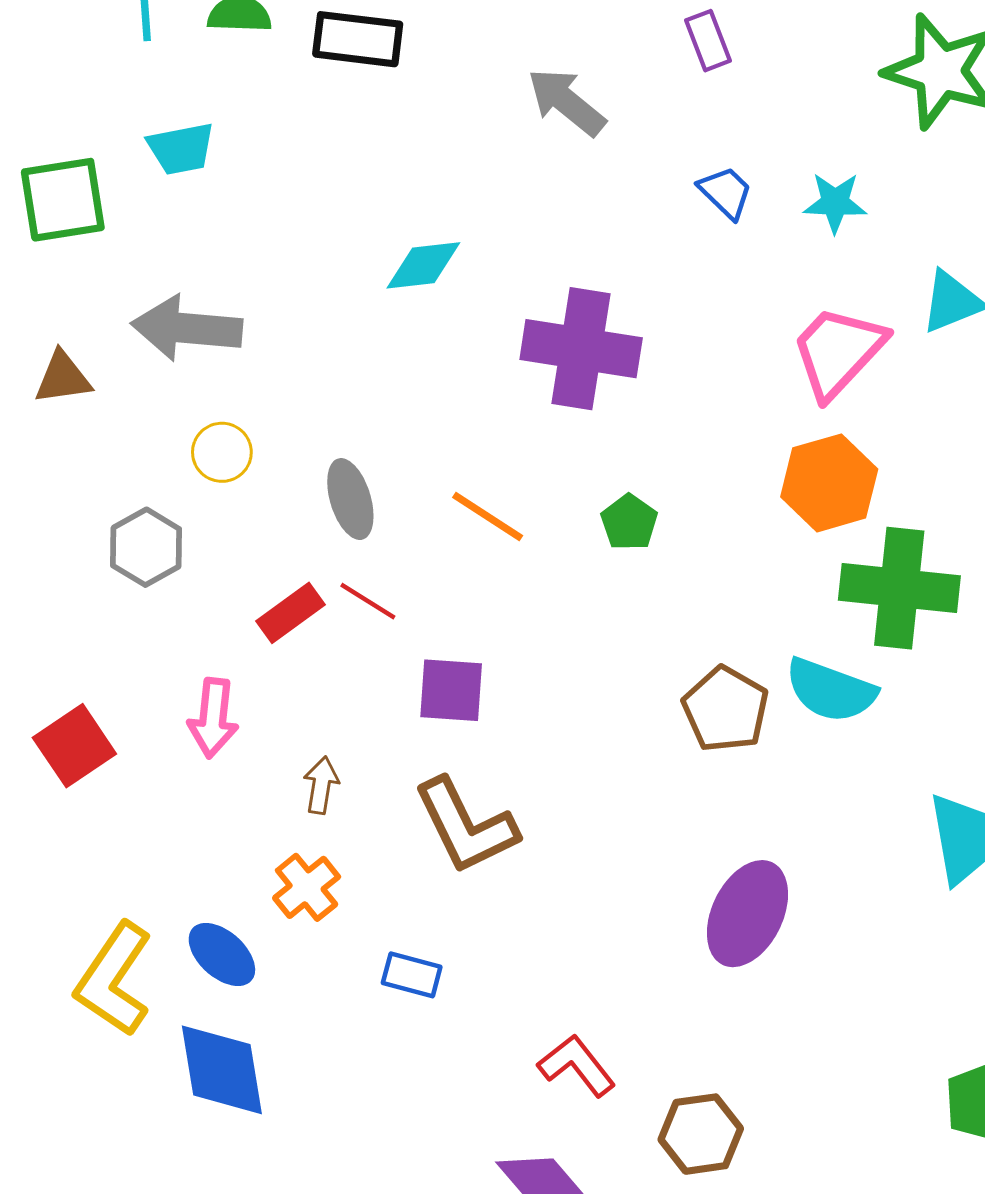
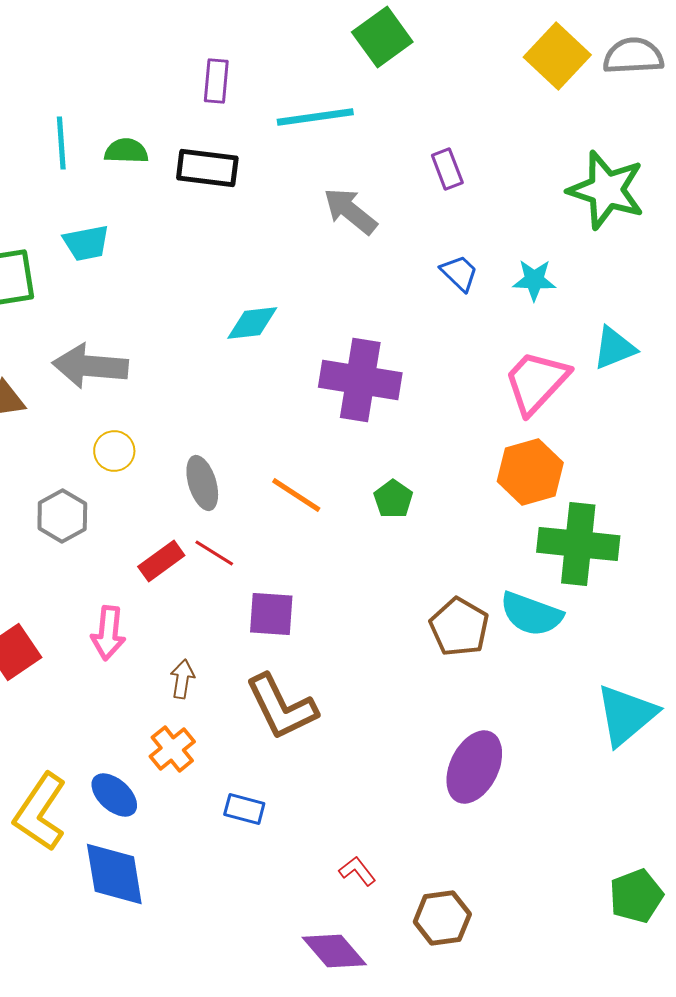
red L-shape: (577, 1065) -> (357, 871), size x0.7

